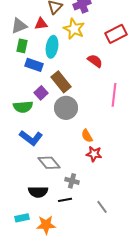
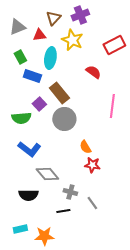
gray triangle: (19, 26) -> (17, 27), moved
green rectangle: (22, 46) -> (20, 57), turned -40
black semicircle: (38, 192) -> (28, 195), moved
gray line: (102, 207) -> (92, 203), moved

